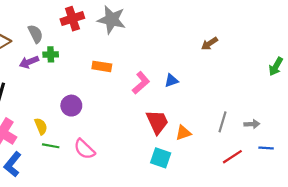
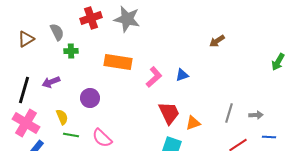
purple arrow: (29, 62) -> (51, 82), moved
orange rectangle: (102, 66) -> (118, 62), size x1.5

